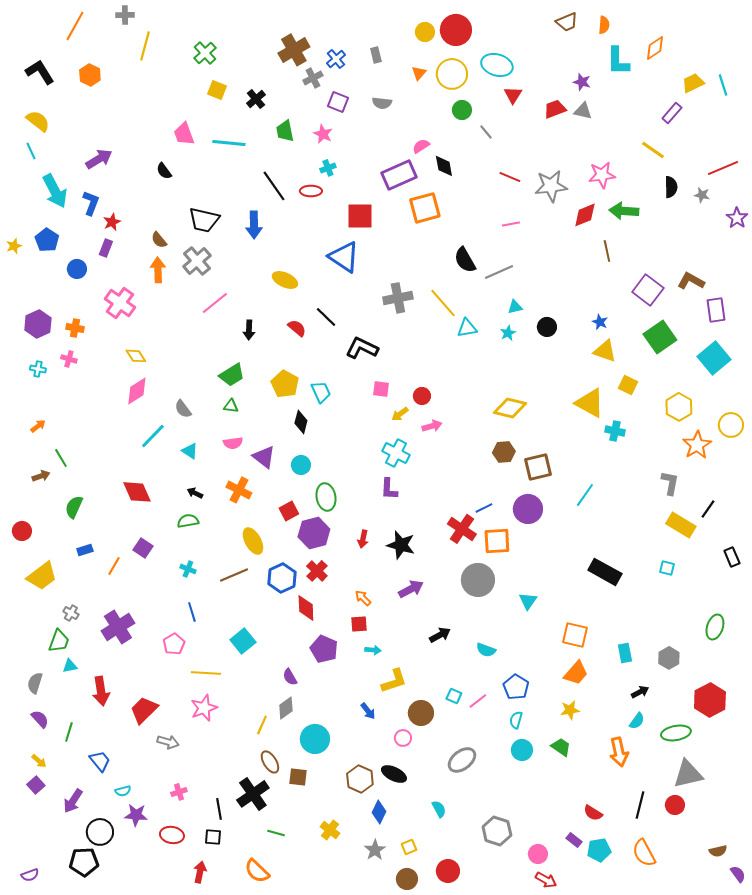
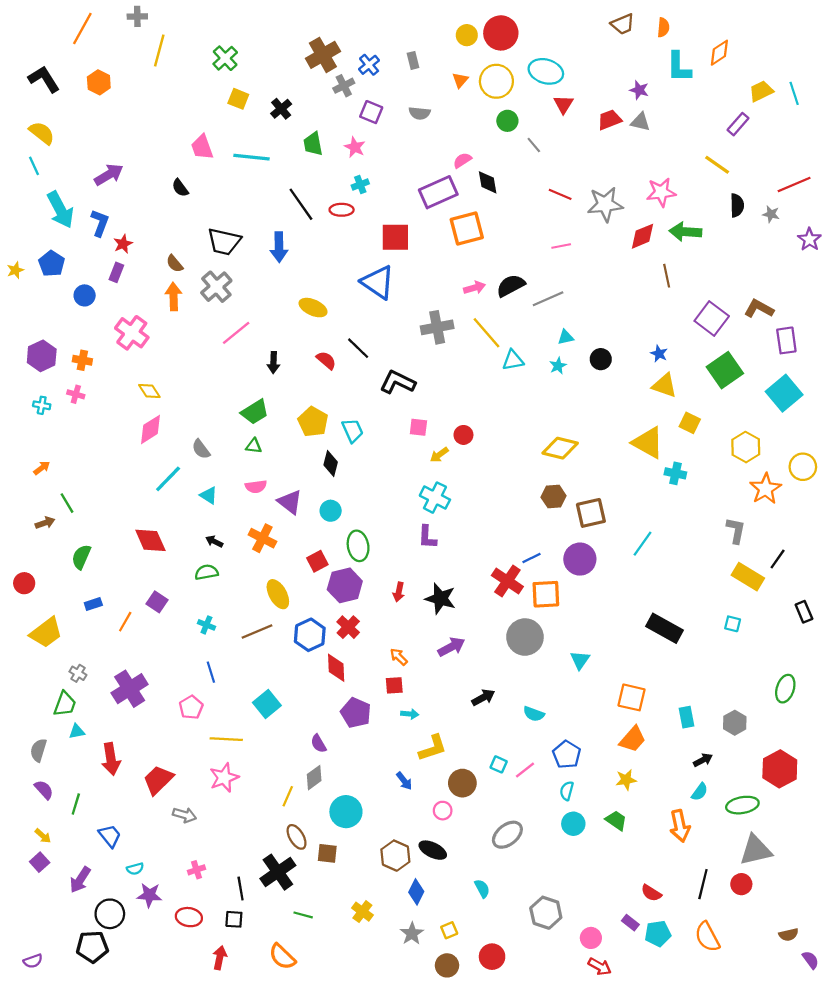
black semicircle: (465, 260) -> (511, 286), turned 92
pink arrow: (432, 426) -> (474, 288), moved

